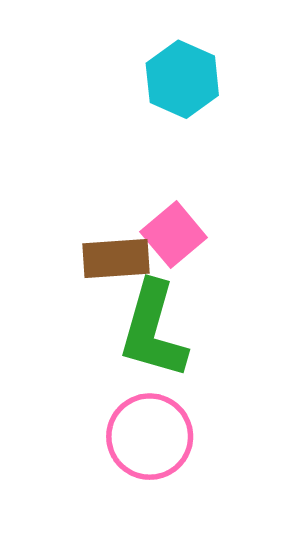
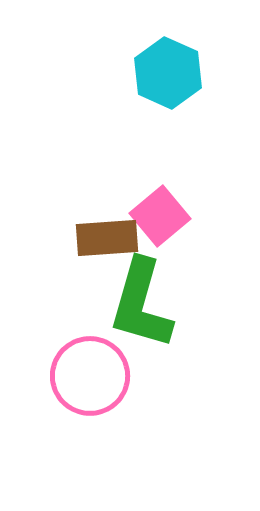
pink circle: (150, 437) -> (90, 376), moved

